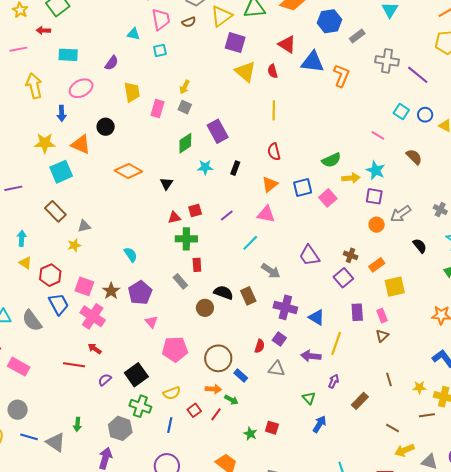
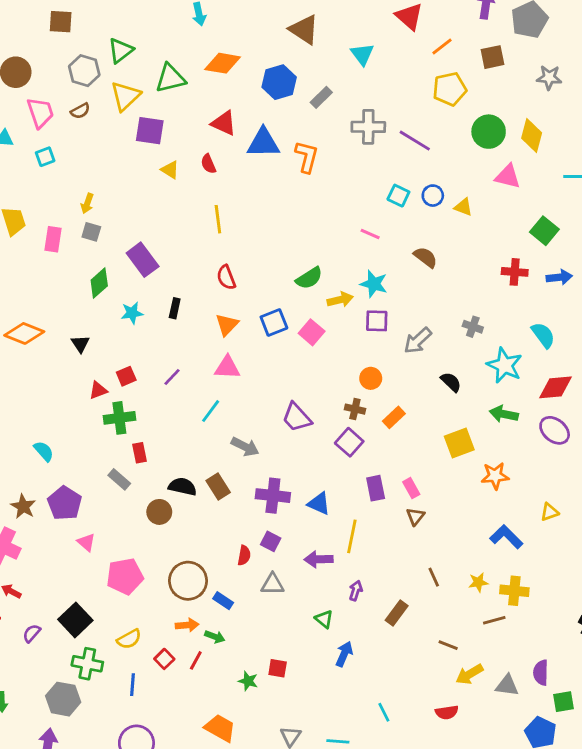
yellow triangle: (245, 72) -> (170, 170), size x0.6
orange circle: (377, 225) -> (371, 378), moved
yellow square: (395, 287) -> (459, 443), moved

